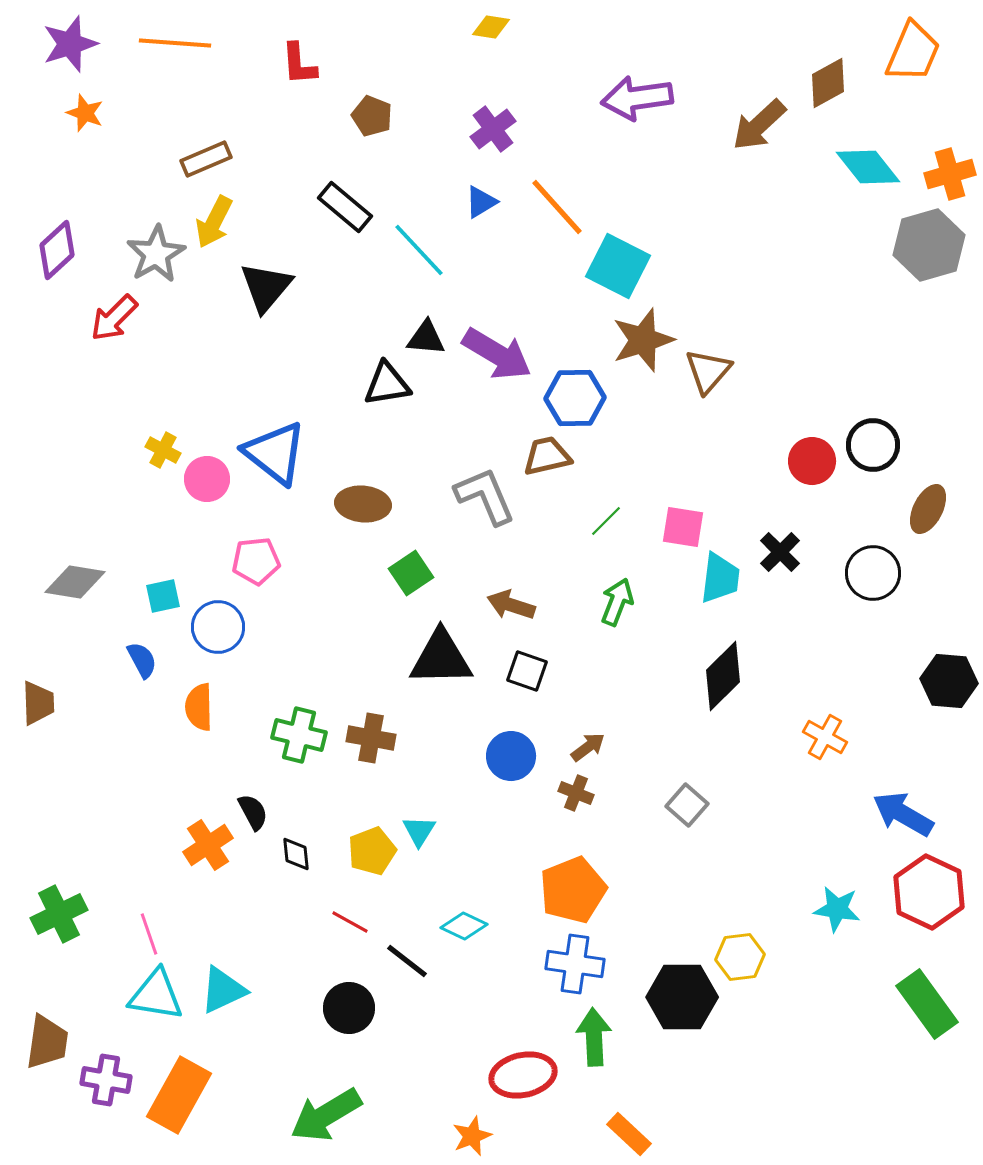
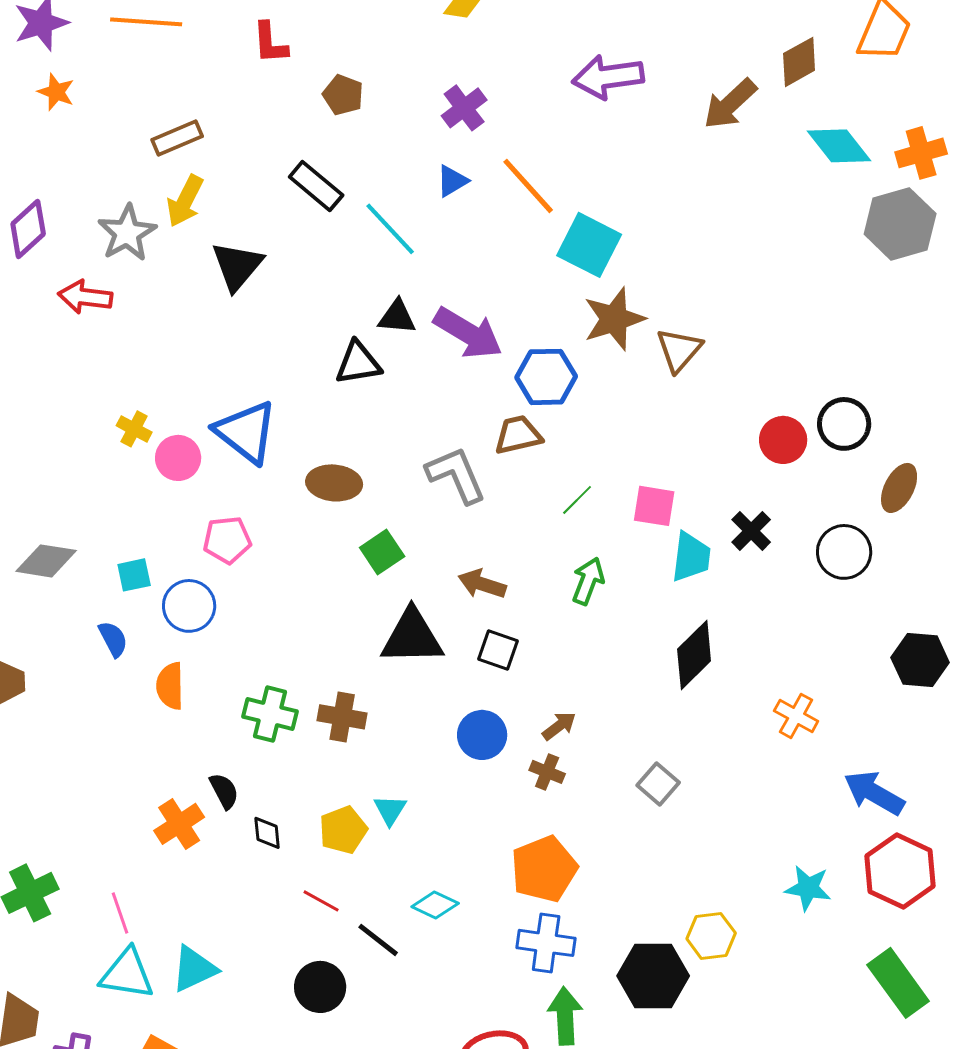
red arrow: (114, 318) -> (85, 297), turned 52

